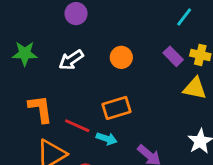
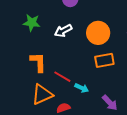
orange circle: (121, 57) -> (98, 33), size x1.5
orange rectangle: (117, 108) -> (104, 60), moved

